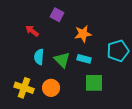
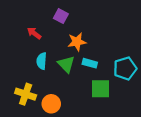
orange star: (83, 34) -> (77, 42), moved
cyan pentagon: (118, 51) -> (125, 68), moved
orange circle: (51, 88) -> (51, 104), moved

